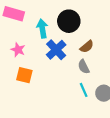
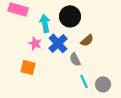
pink star: (18, 50) -> (35, 43), moved
gray semicircle: (84, 67) -> (75, 59), moved

